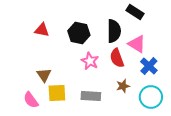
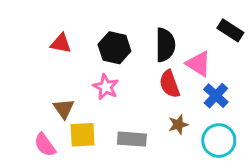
black rectangle: (135, 12) -> (230, 30), moved
pink star: (90, 61) -> (106, 87), moved

